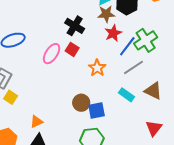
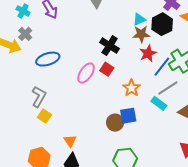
cyan rectangle: (127, 95) -> (159, 103), moved
blue square: (97, 110) -> (128, 116), moved
orange triangle: (37, 122) -> (70, 141), turned -40

